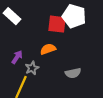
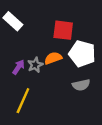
white pentagon: (74, 16) -> (82, 54), moved
gray star: (32, 68) -> (35, 65), moved

